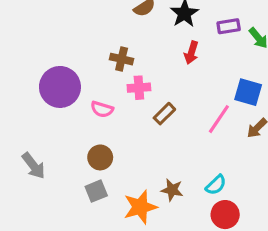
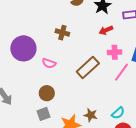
red arrow: (191, 53) -> (106, 30), turned 48
pink cross: (139, 88) -> (115, 52), moved
brown rectangle: (164, 114) -> (88, 67), size x1.6

